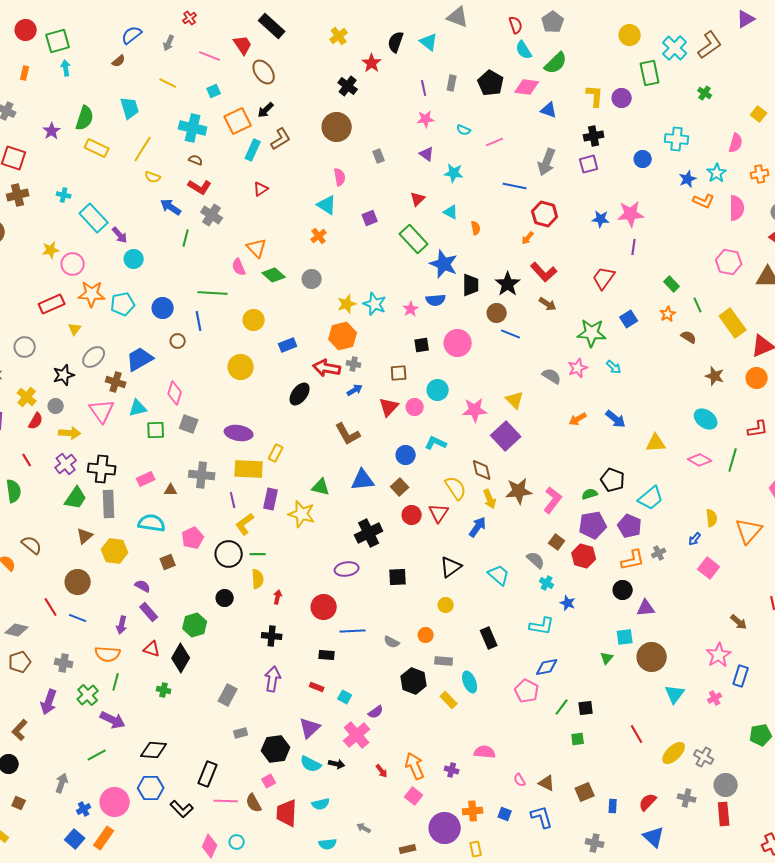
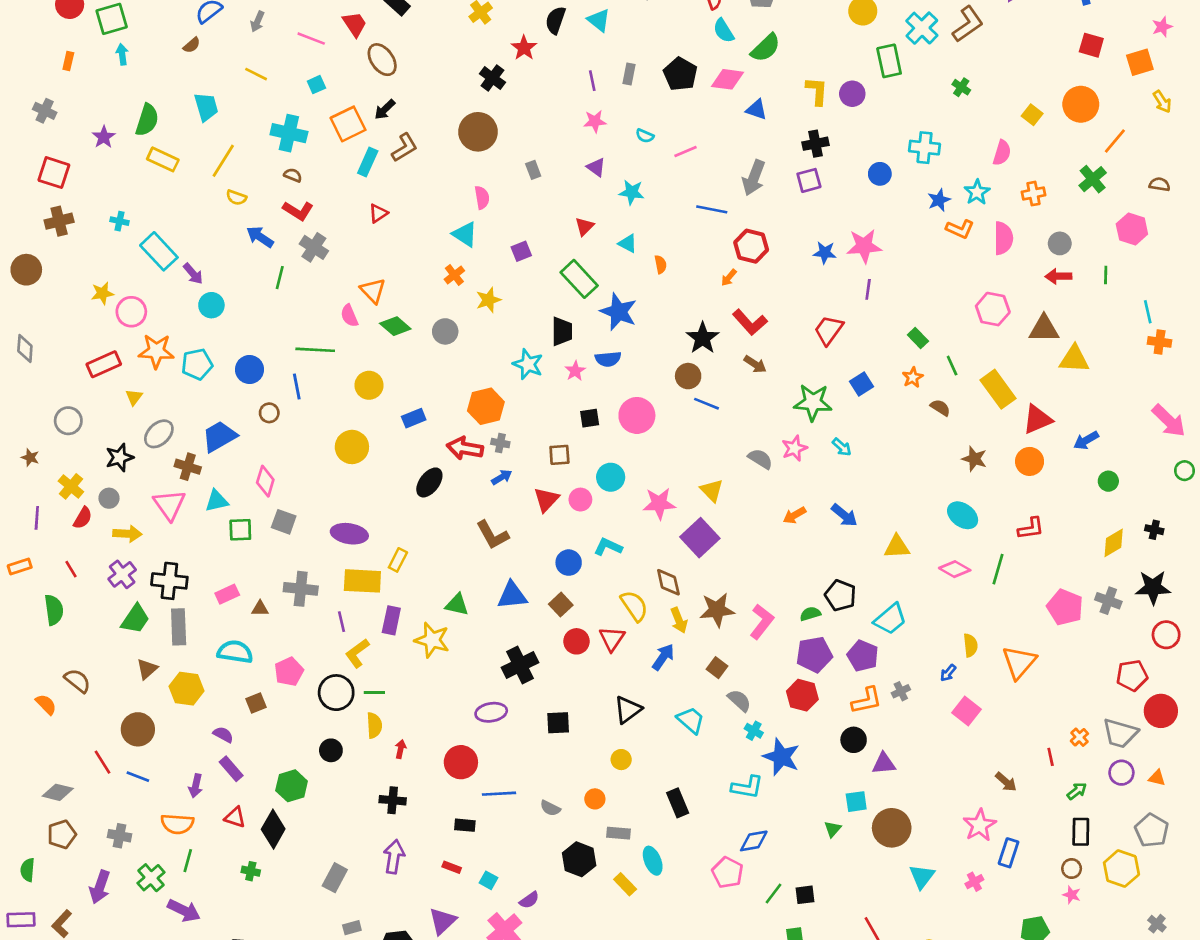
black trapezoid: (471, 285) -> (562, 331), moved
yellow star: (347, 304) -> (489, 300), moved
brown square: (557, 542) -> (717, 668), moved
blue star: (568, 603) -> (781, 757), size x1.8

